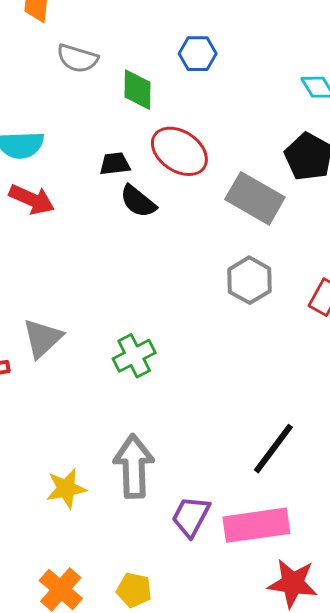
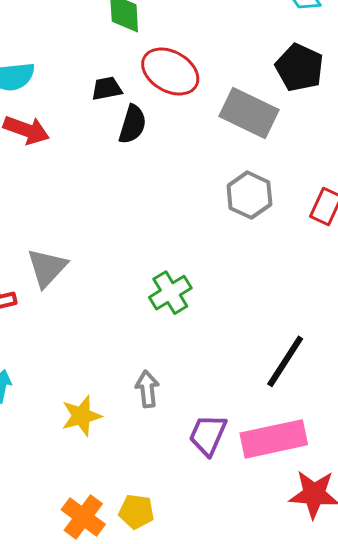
black semicircle: (138, 201) -> (133, 124), turned -108
green cross: (134, 356) -> (170, 293), moved
gray arrow: (134, 466) -> (147, 389), size x0.6
yellow pentagon: (134, 590) -> (136, 512), moved

